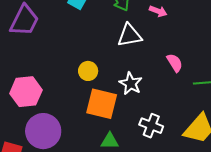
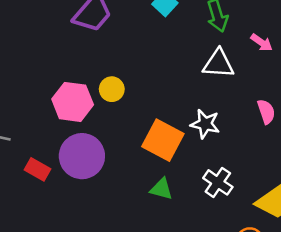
yellow circle: (88, 71) -> (112, 89), moved
white star: (131, 84) -> (205, 124), turned -30

